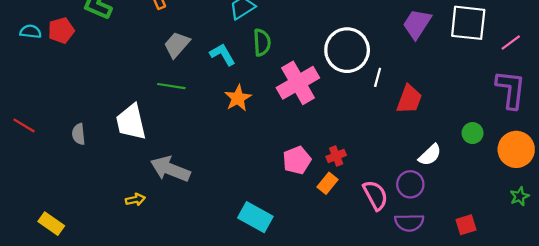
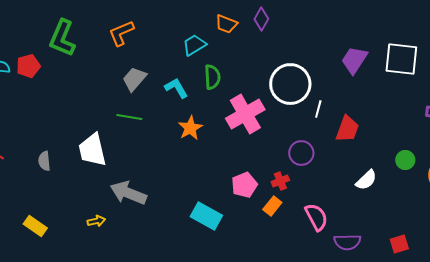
purple circle: (410, 184) -> (301, 153), moved
cyan rectangle: (255, 217) -> (206, 216), moved
yellow rectangle: (51, 224) -> (35, 226), moved

